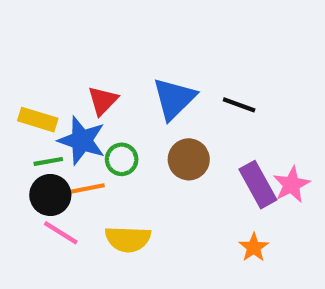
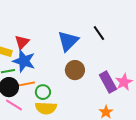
red triangle: (103, 101) -> (22, 42), moved
black line: (239, 105) -> (99, 33), moved, turned 35
green circle: (122, 159) -> (43, 92), moved

